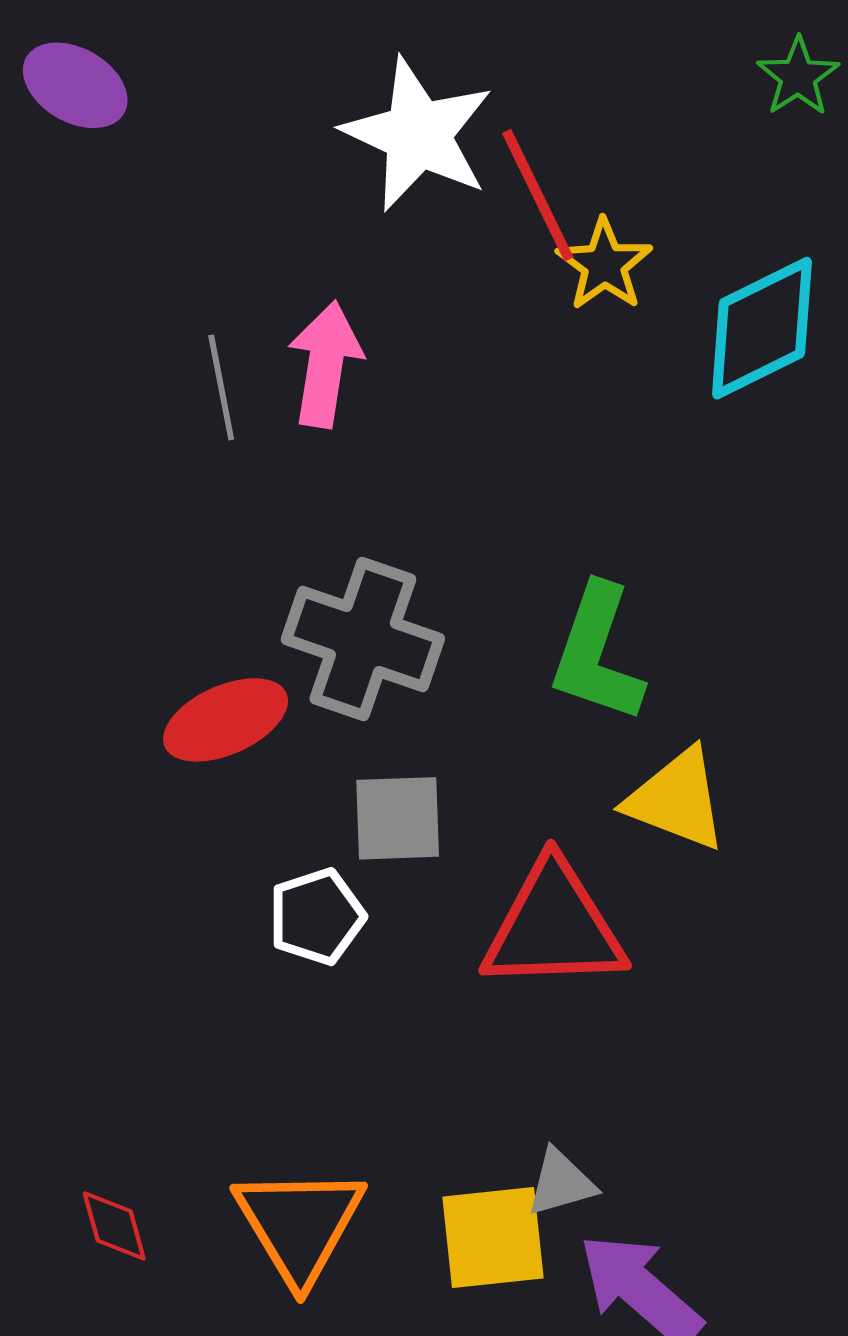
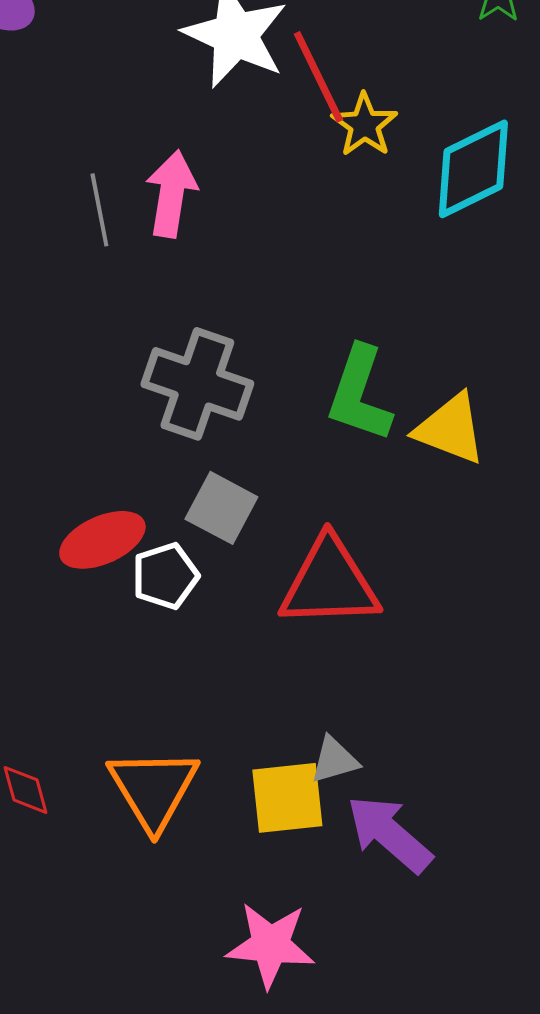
red ellipse: (226, 720) -> (102, 540), moved
yellow triangle: (677, 799) -> (450, 429), moved
gray square: (398, 818) -> (221, 508), turned 30

